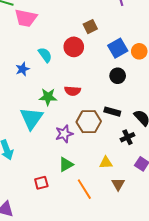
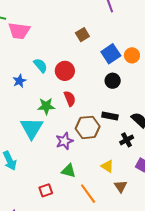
red circle: (74, 47) -> (65, 71), moved
red semicircle: (73, 91) -> (70, 99), turned -112
yellow triangle: (106, 163) -> (107, 166), turned 40
green triangle: (66, 164) -> (68, 171), turned 49

